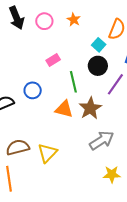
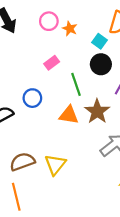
orange star: (74, 20) -> (70, 29), moved
pink circle: (44, 21) -> (49, 21), moved

